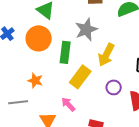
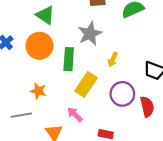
yellow arrow: (106, 55) -> (113, 59), size x0.6
purple circle: (114, 87) -> (122, 94), size x1.5

